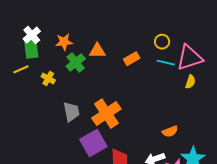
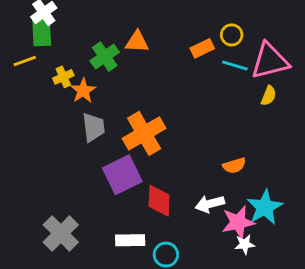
orange star: (64, 42) -> (83, 91), moved, turned -30
orange rectangle: (132, 59) -> (202, 48), moved
yellow cross: (48, 78) -> (63, 77), turned 32

